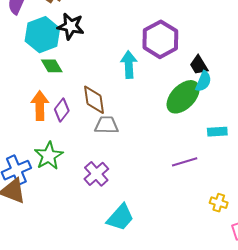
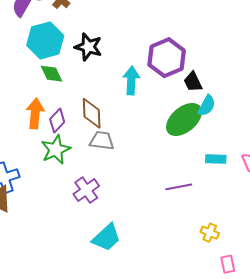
black star: (71, 26) -> (88, 47), moved
black trapezoid: (199, 65) -> (193, 82), moved
green star: (49, 156) -> (56, 150), moved

